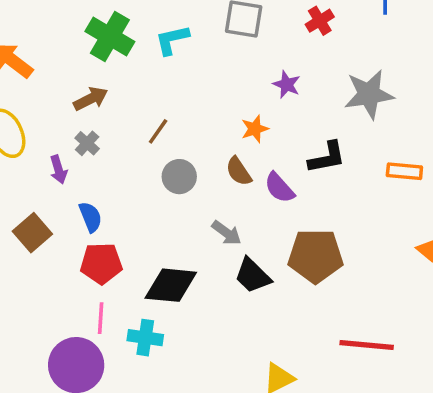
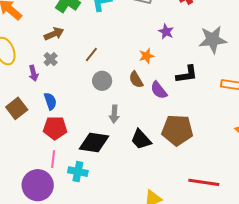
gray arrow: (226, 233) -> (114, 114), moved, turned 54

